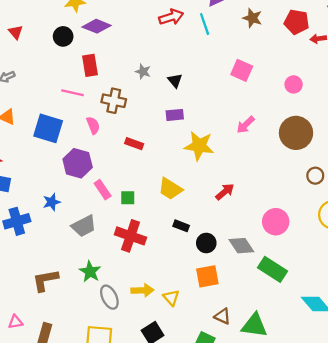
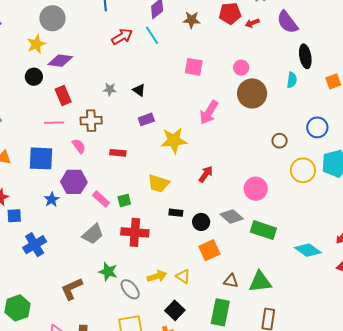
pink arrow: (246, 125) -> (209, 112), size x1.4
brown circle: (296, 133) -> (252, 93), moved
blue star: (52, 202) -> (52, 199), moved

